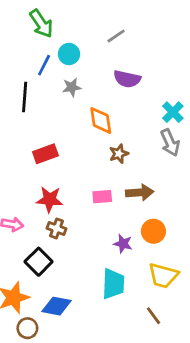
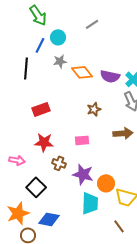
purple semicircle: (127, 79) -> (110, 76), moved
orange diamond: (101, 120) -> (82, 72), moved, turned -30
brown arrow: (140, 192) -> (123, 133), moved
brown cross: (57, 228) -> (59, 163), moved
orange circle: (153, 231) -> (106, 183), moved
purple star: (123, 244) -> (83, 174), moved, size x1.5

